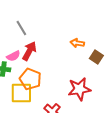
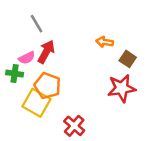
red star: (79, 89) -> (122, 88), moved
yellow square: (21, 93) -> (36, 103), turned 30

